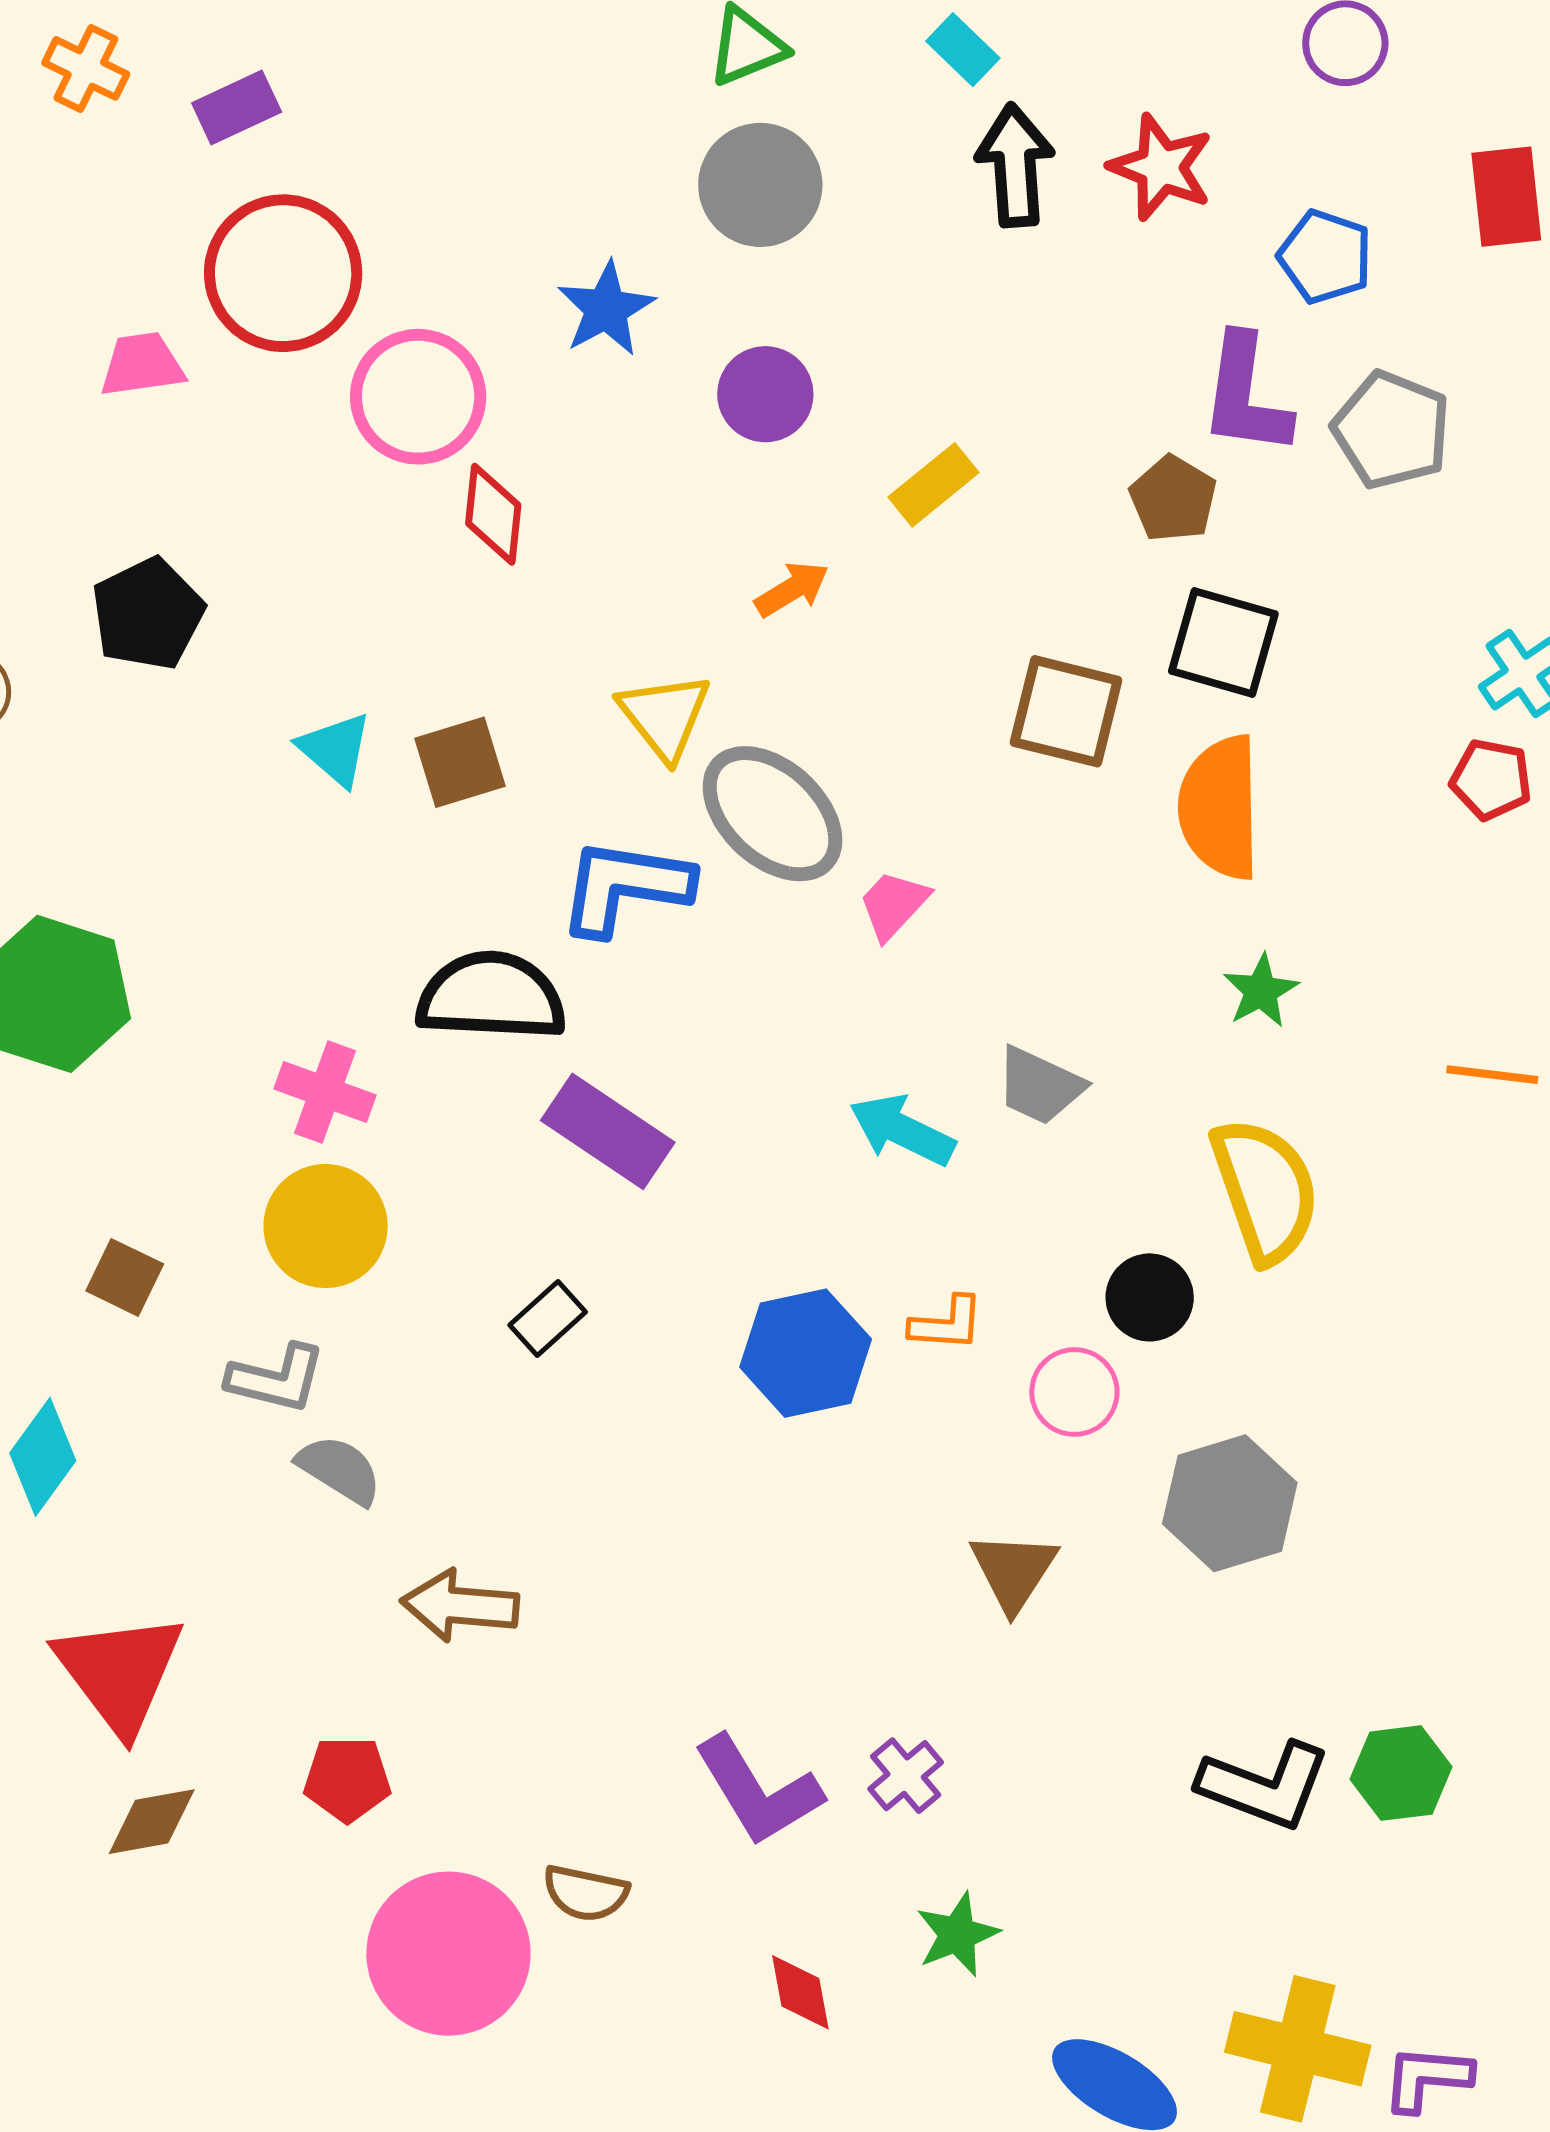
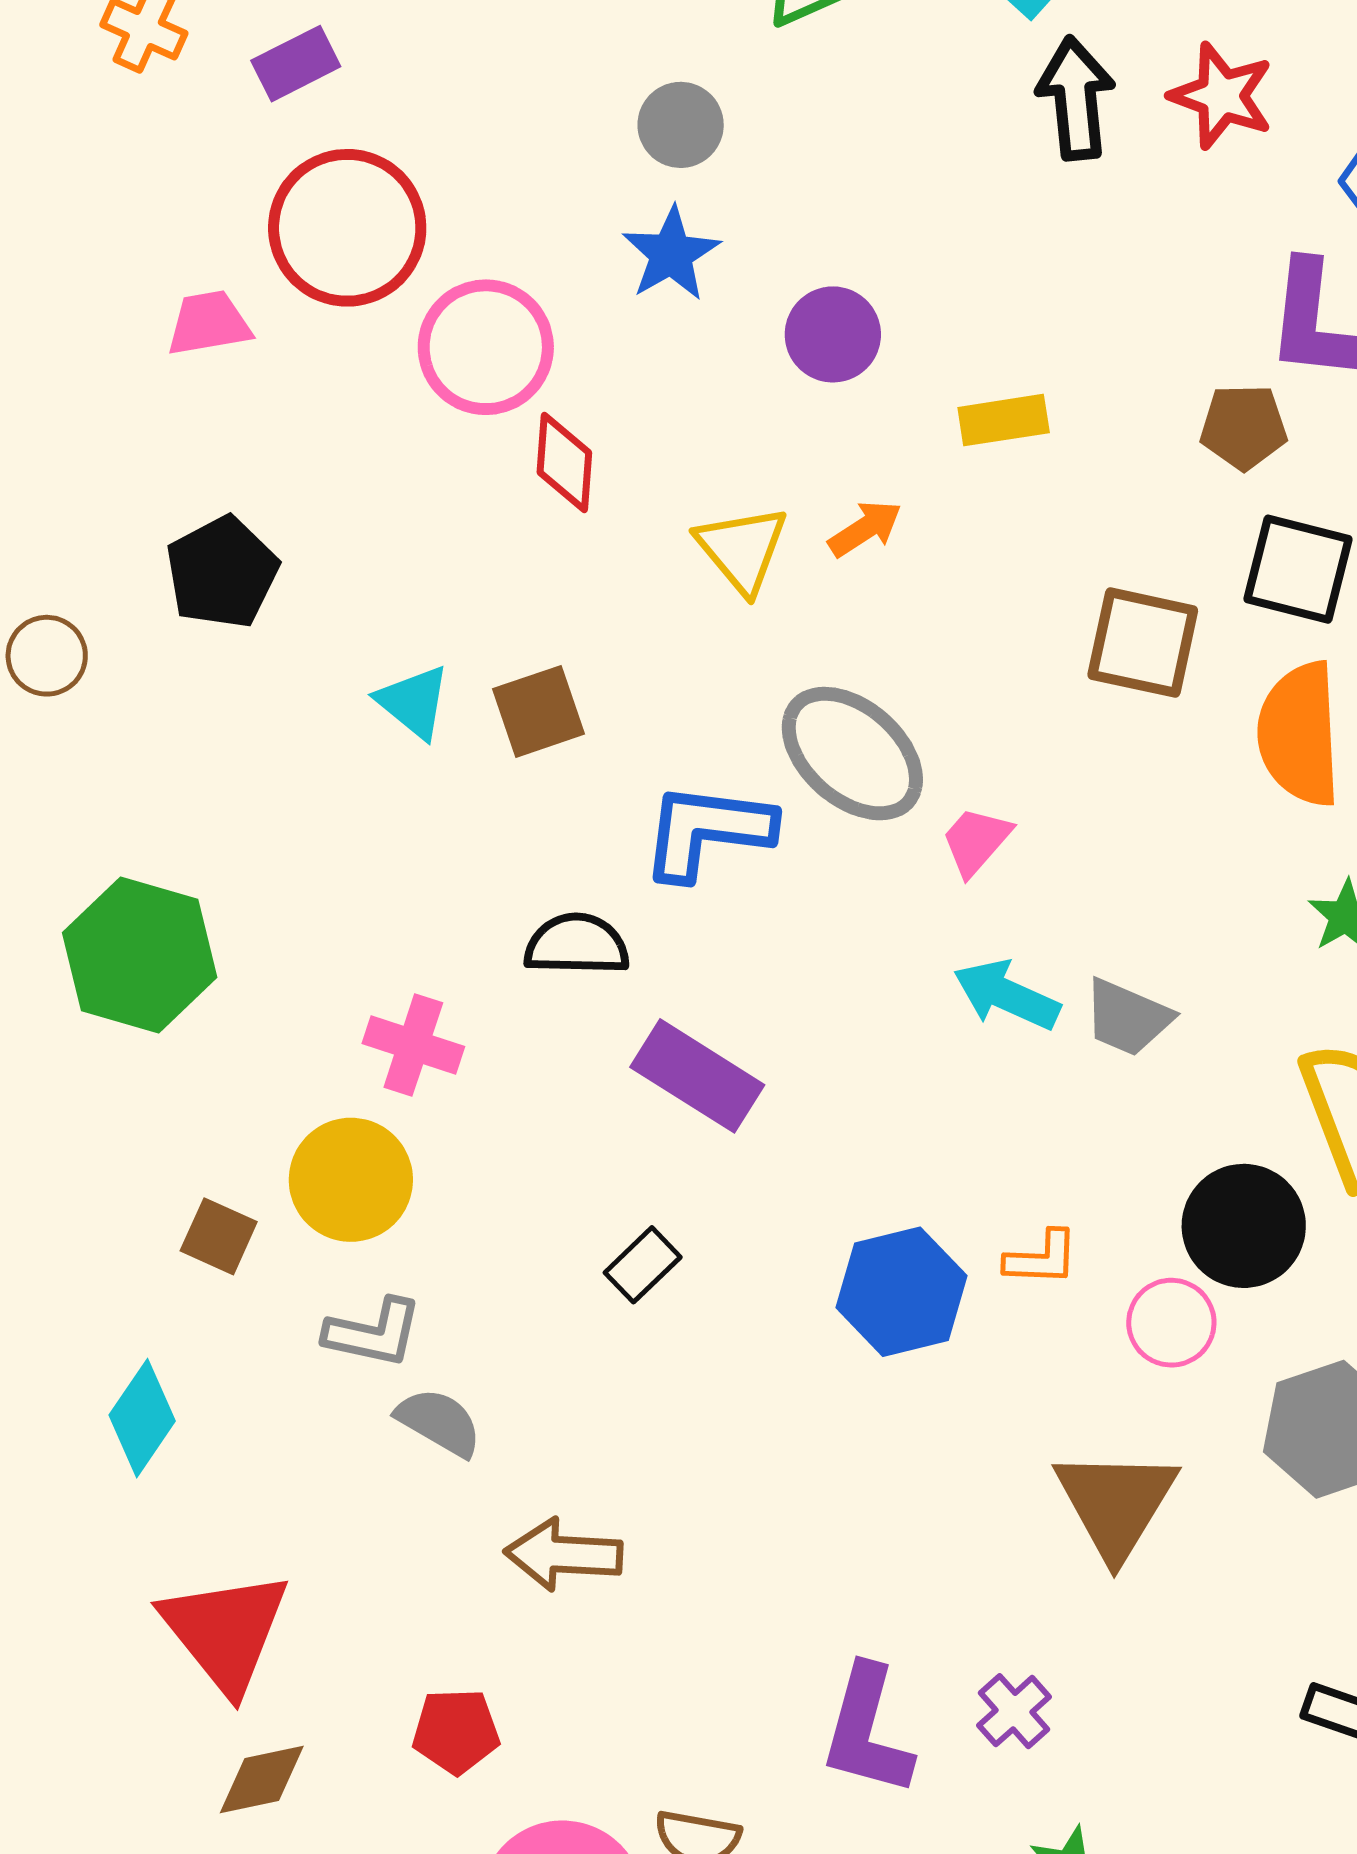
gray circle: (760, 185) -> (681, 125), moved, size x0.7
yellow rectangle: (933, 485) -> (1004, 420), turned 32
brown pentagon: (1173, 499) -> (1244, 427), turned -30
yellow triangle: (665, 716) -> (742, 549), moved
black semicircle: (491, 996) -> (577, 945), size x0.7
cyan arrow: (902, 1130) -> (1007, 995), moved
yellow circle: (326, 1226) -> (351, 1180), moved
black circle: (1150, 1297) -> (1244, 1226), size x1.4
brown triangle: (1013, 1571) -> (1116, 1503), size x1.4
purple L-shape: (758, 1791) -> (867, 1731), turned 48

